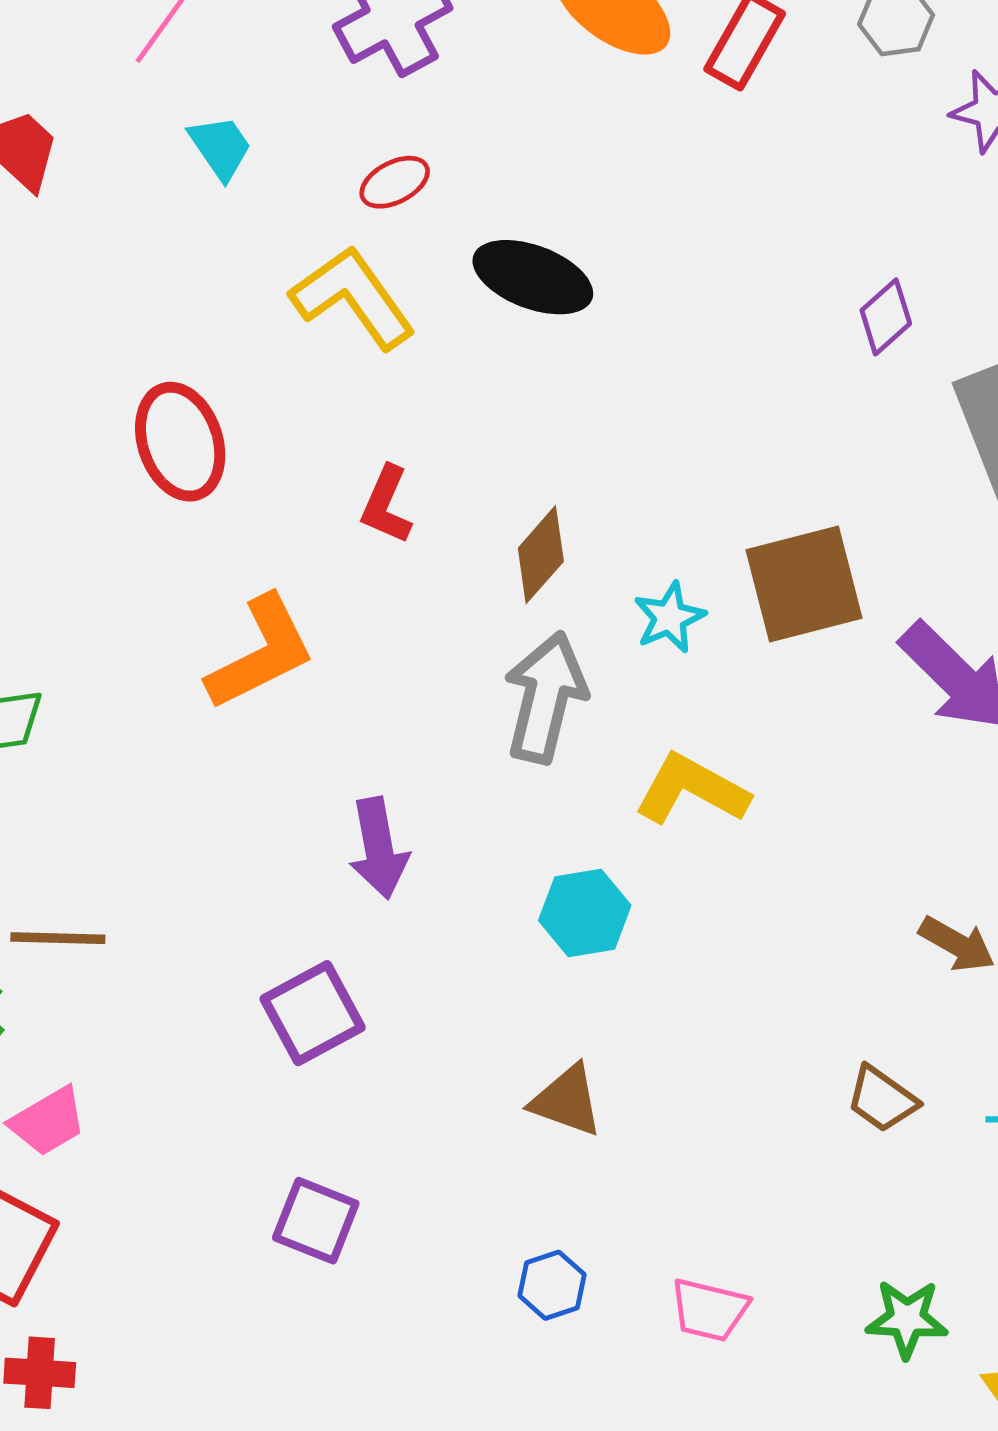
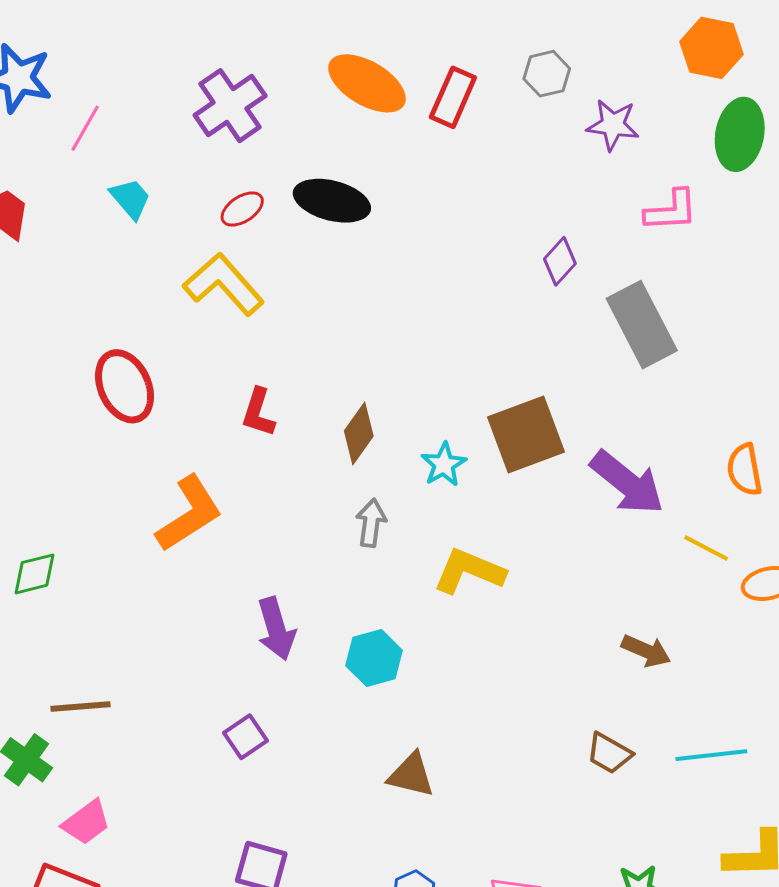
black ellipse: (533, 277) -> (332, 201), moved
gray arrow: (545, 697) -> (371, 523), size x0.6
cyan hexagon: (585, 913) -> (374, 658), moved
purple square: (313, 1013) -> (246, 737), size x0.7

